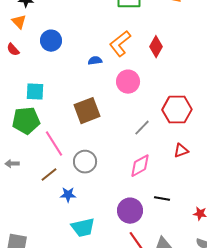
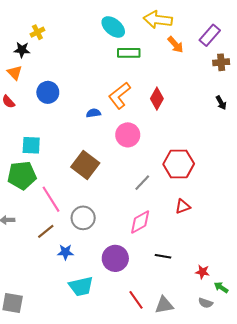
brown square: (87, 111) -> (85, 165), turned -32
purple circle: (130, 211) -> (115, 258), moved

